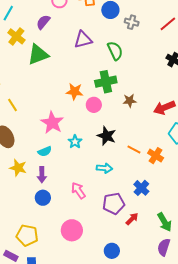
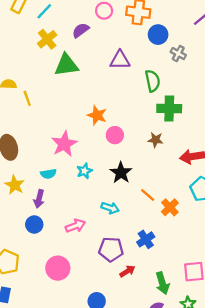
green cross: (106, 82) -> (169, 108), moved
yellow line: (12, 105) -> (27, 98), moved
pink arrow: (78, 191) -> (75, 226), turned 90

